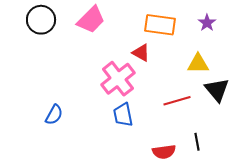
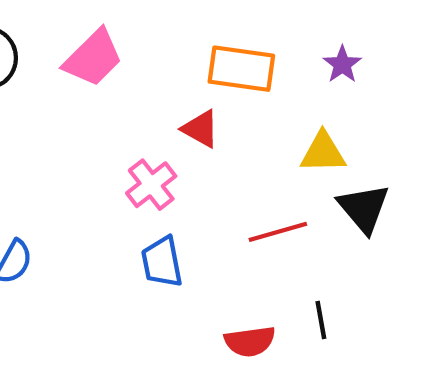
pink cross: (118, 79) -> (151, 185), size x0.7

